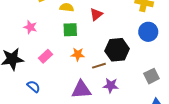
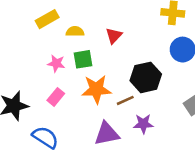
pink star: (30, 27) -> (56, 63), moved
orange star: (78, 54) -> (96, 89), size x1.6
blue semicircle: (33, 86) -> (45, 137), size x1.5

